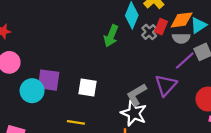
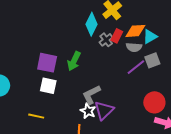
green arrow: (111, 36) -> (74, 61), moved
purple square: (49, 80) -> (47, 63), moved
purple triangle: (166, 85) -> (104, 110), moved
white star: (134, 113) -> (88, 111), size x0.7

